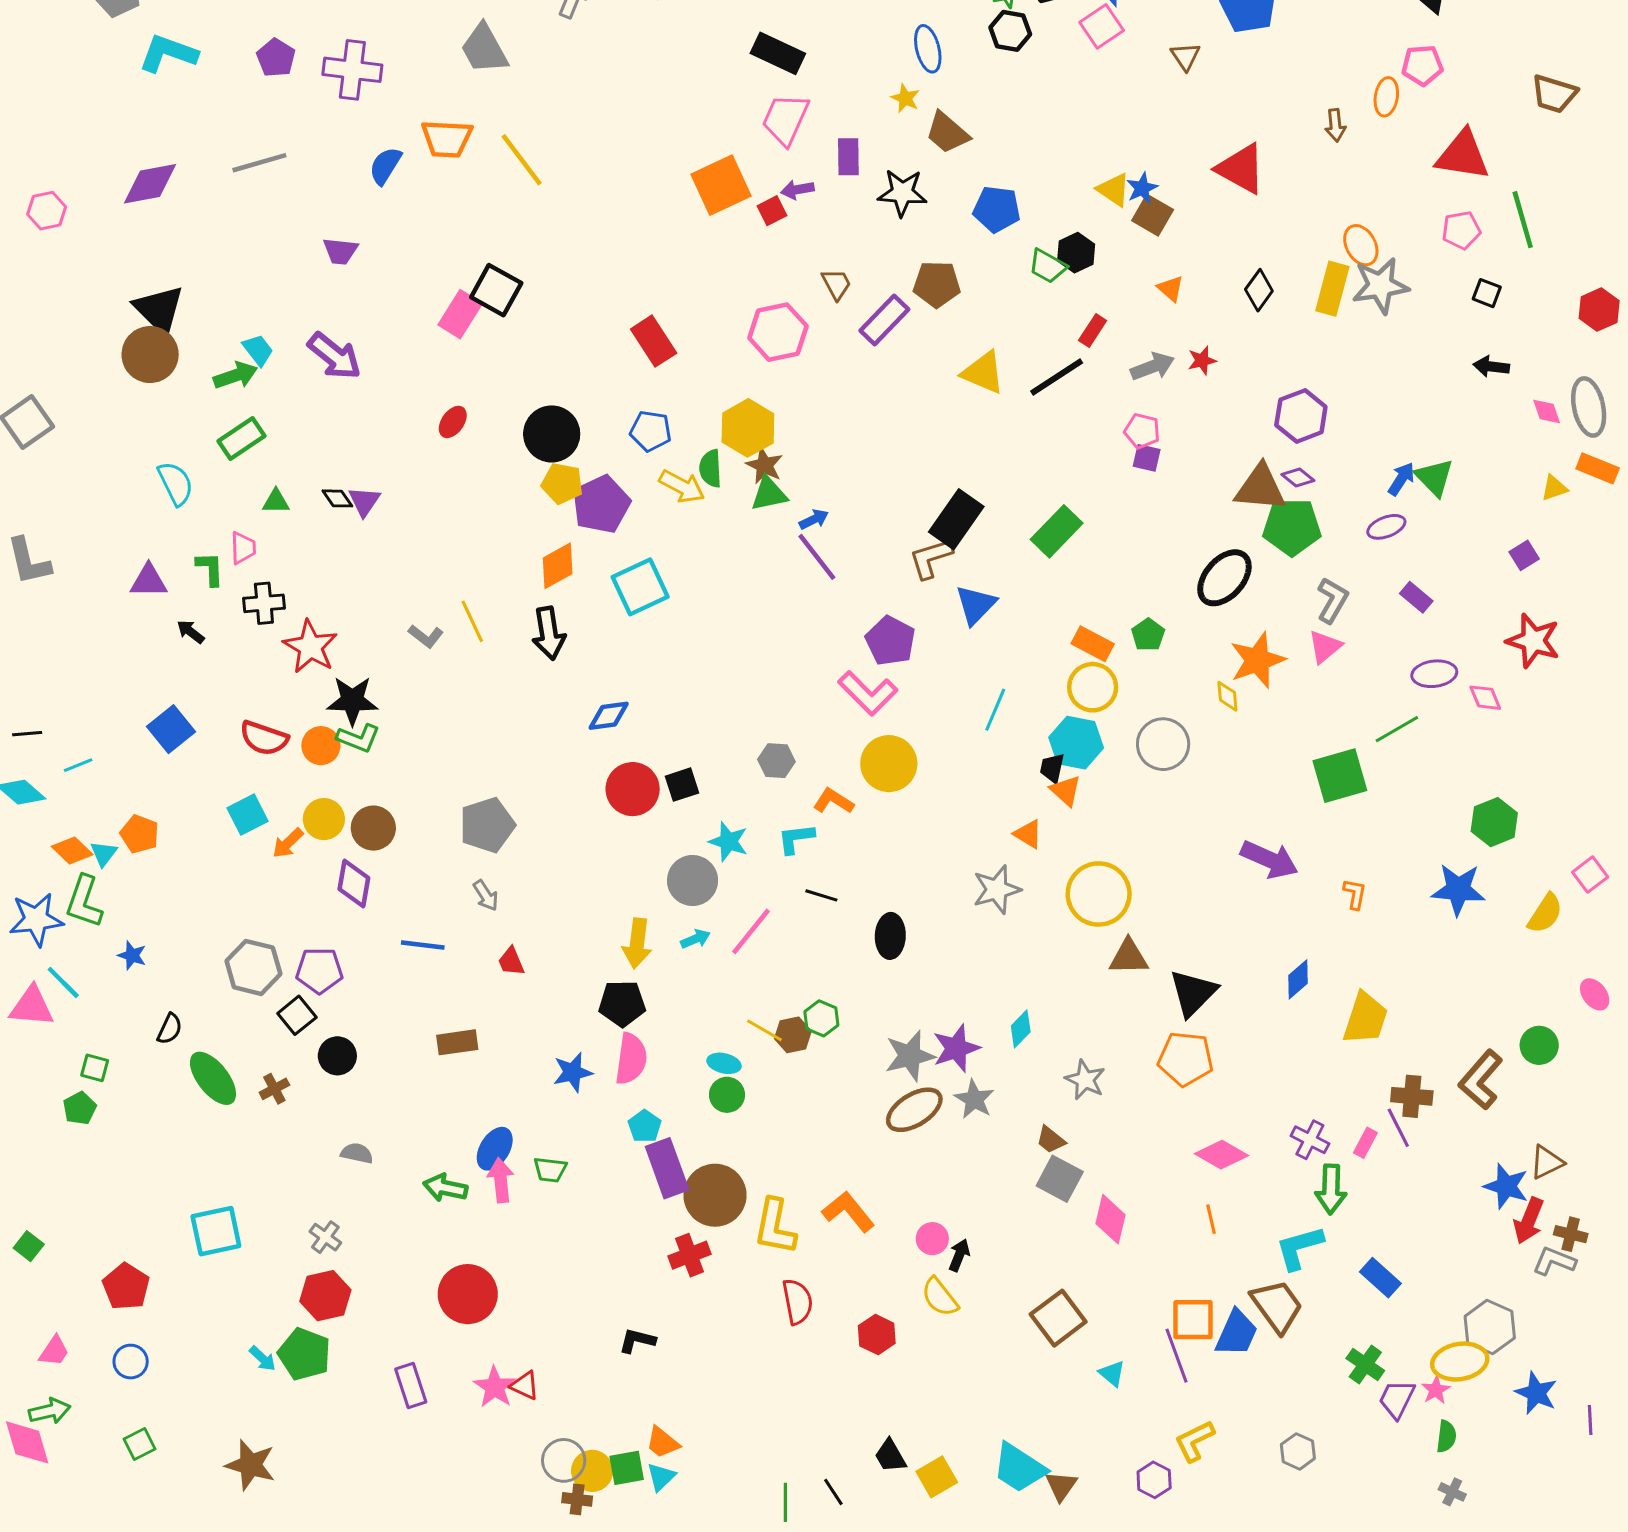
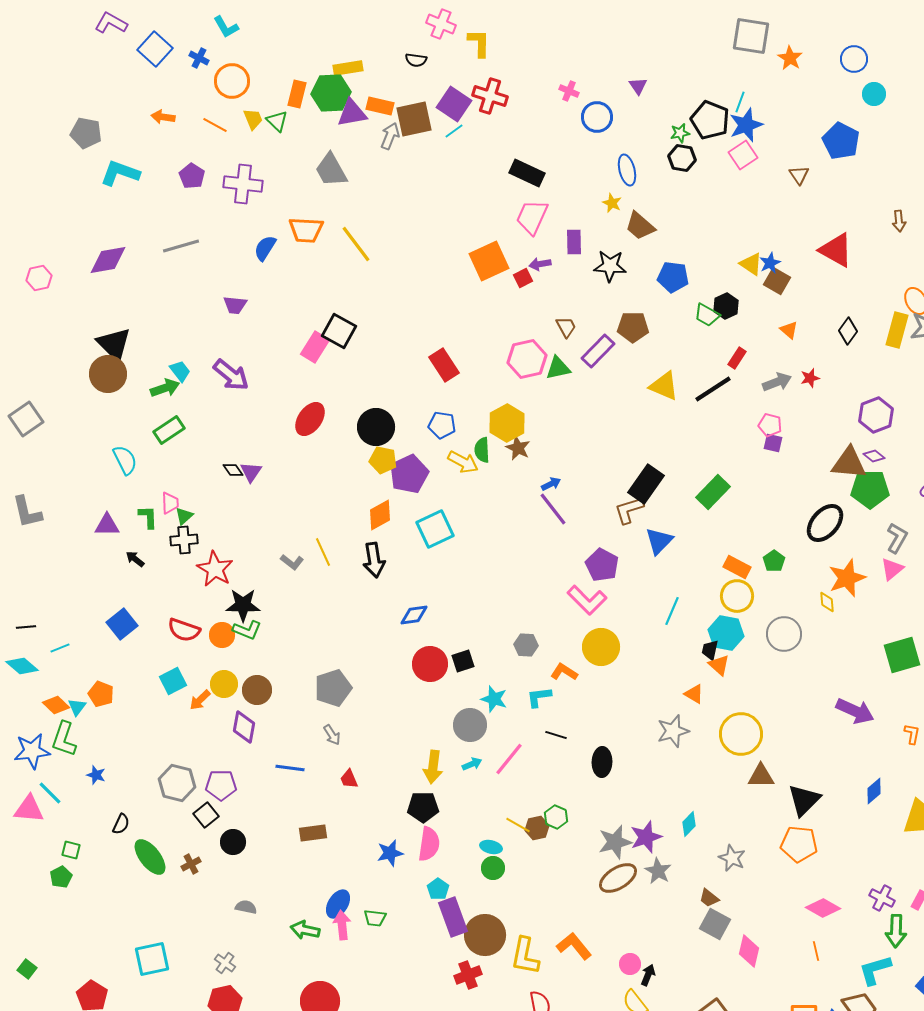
red ellipse: (453, 422) -> (310, 419), size x1.6
green triangle: (769, 494) -> (558, 368), moved
green triangle: (276, 501) -> (184, 516), moved, turned -42

